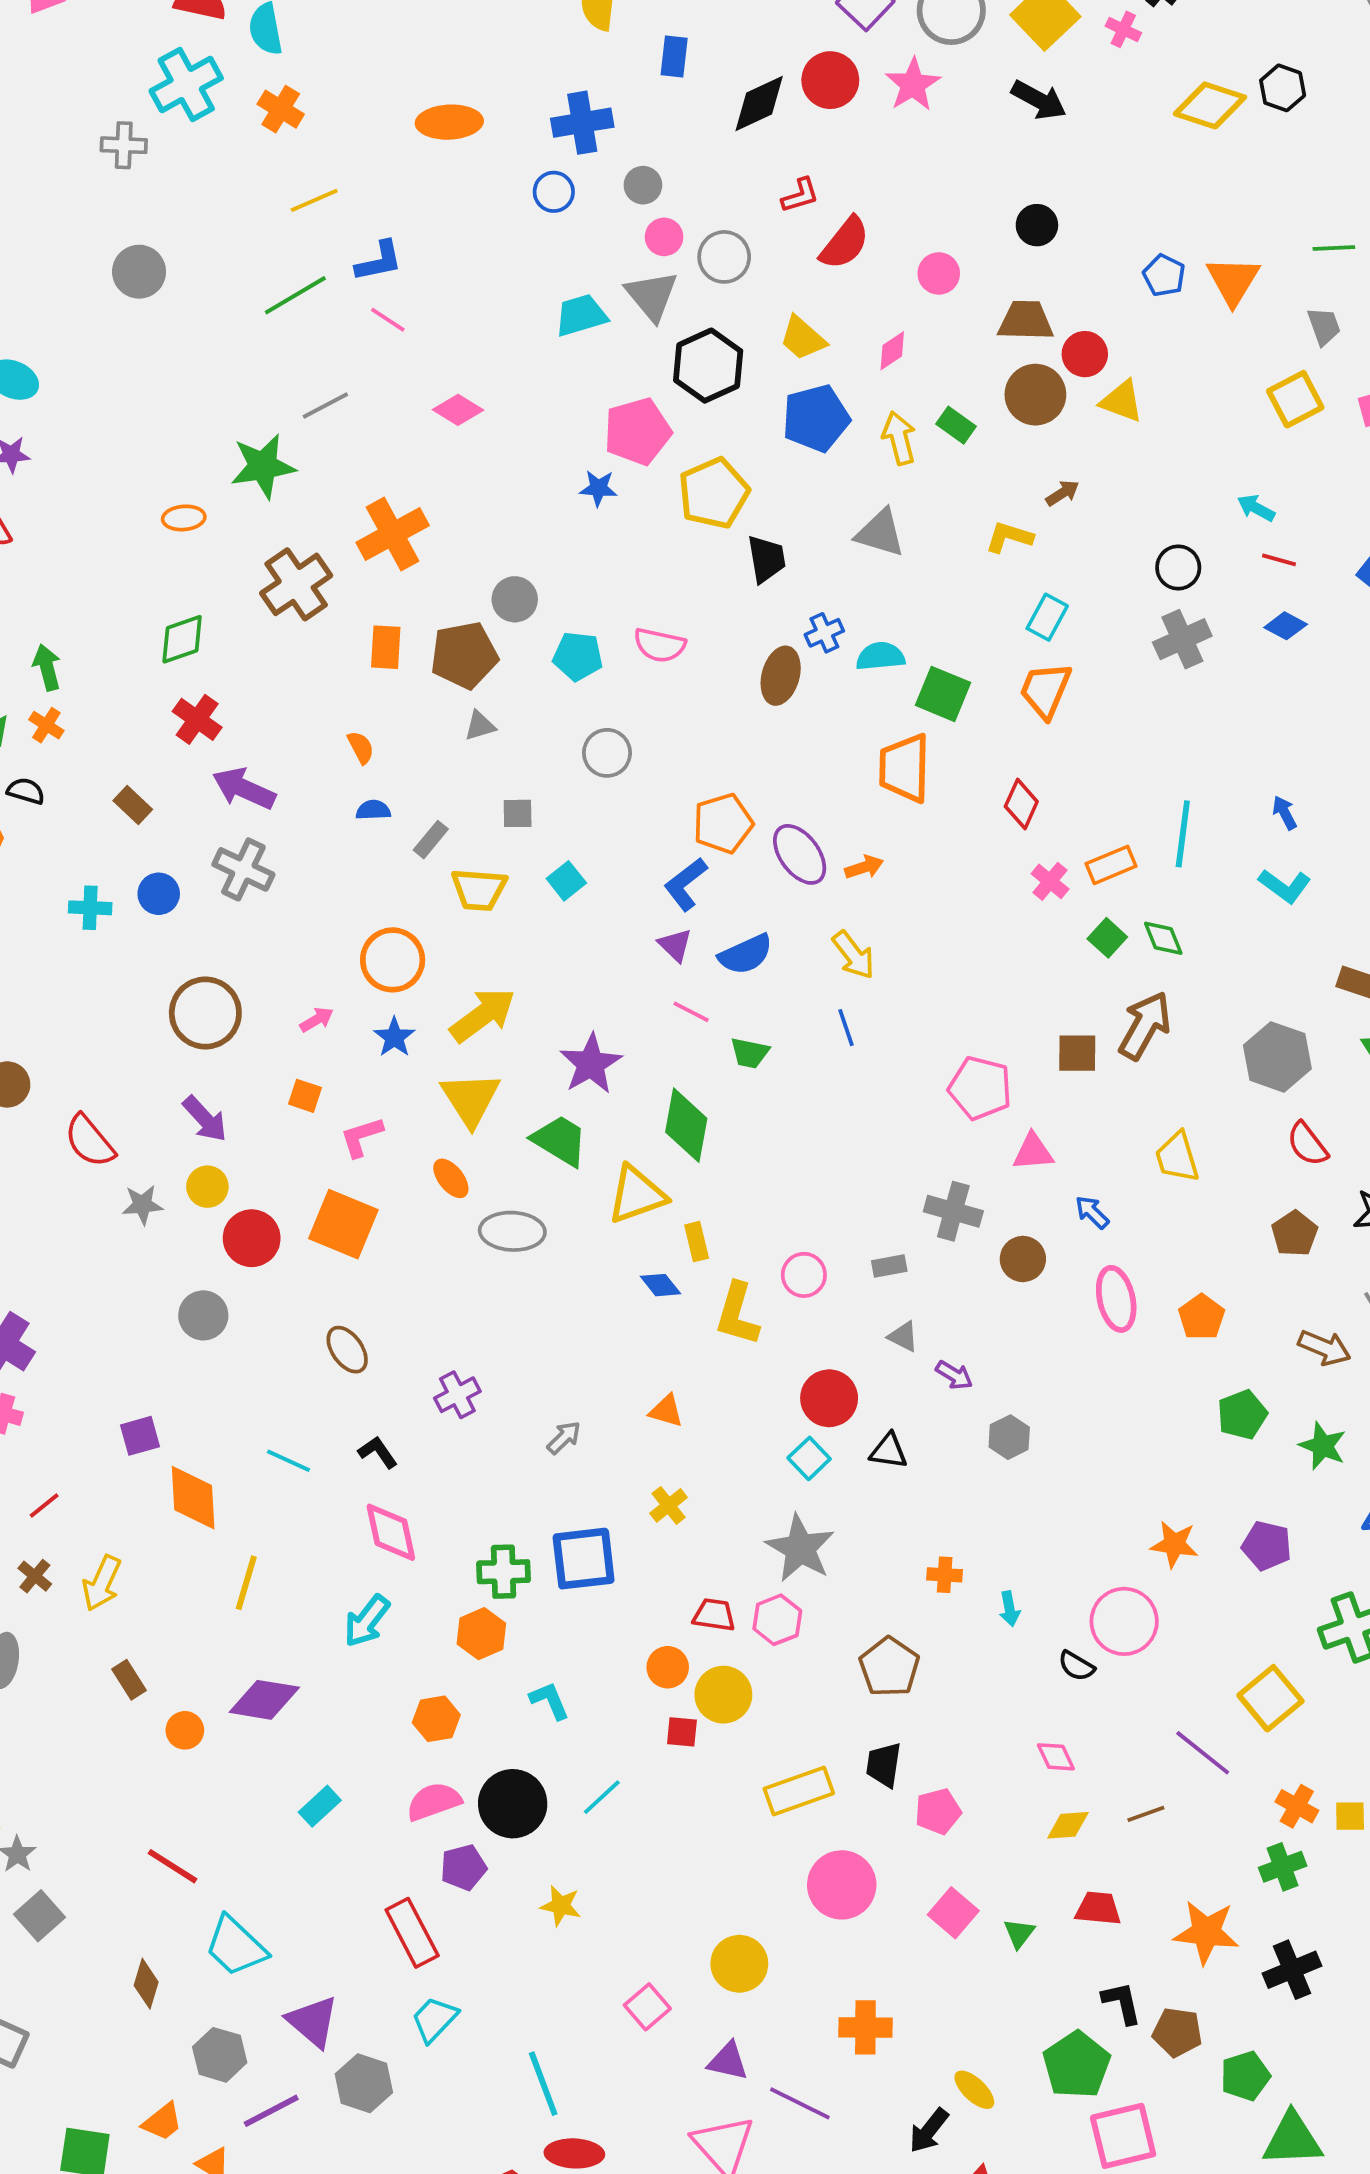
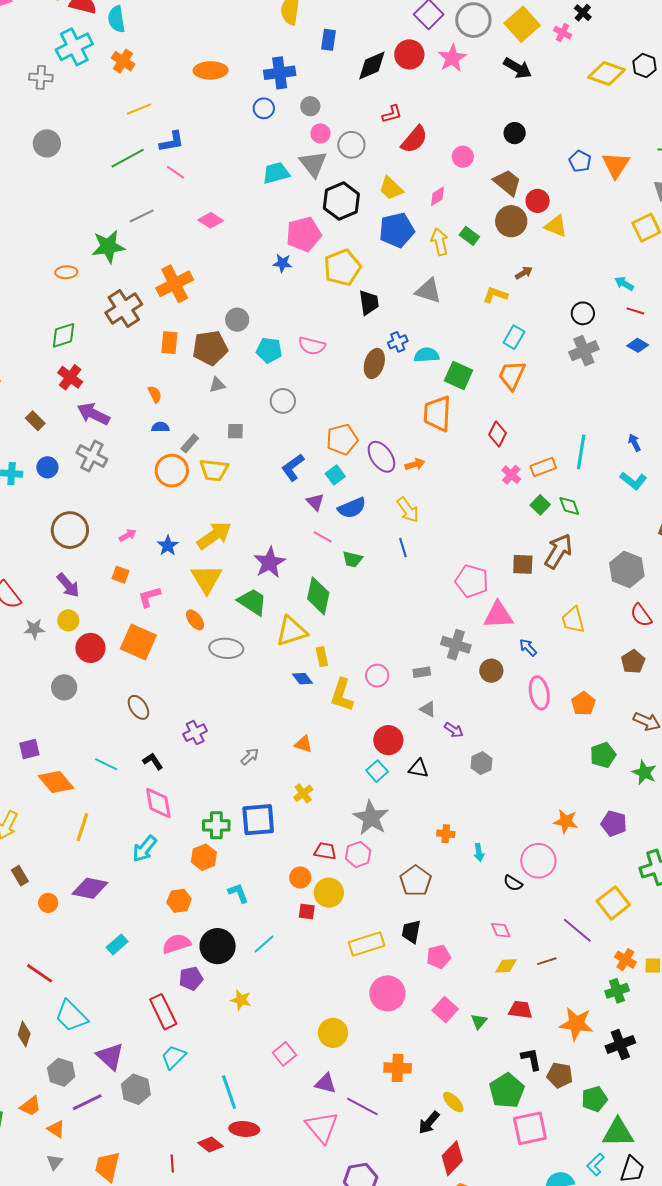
brown trapezoid: (1026, 321) -> (507, 183), turned 36
cyan square: (566, 881) -> (335, 475), moved
blue L-shape: (686, 884) -> (293, 467), moved
orange circle: (393, 960) -> (172, 471), moved
pink triangle: (1033, 1152) -> (498, 615), size x1.4
orange diamond: (193, 1498) -> (56, 782), turned -39

